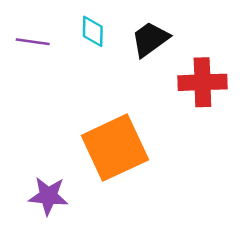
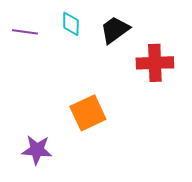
orange square: (115, 148) -> (88, 113), size x0.7

